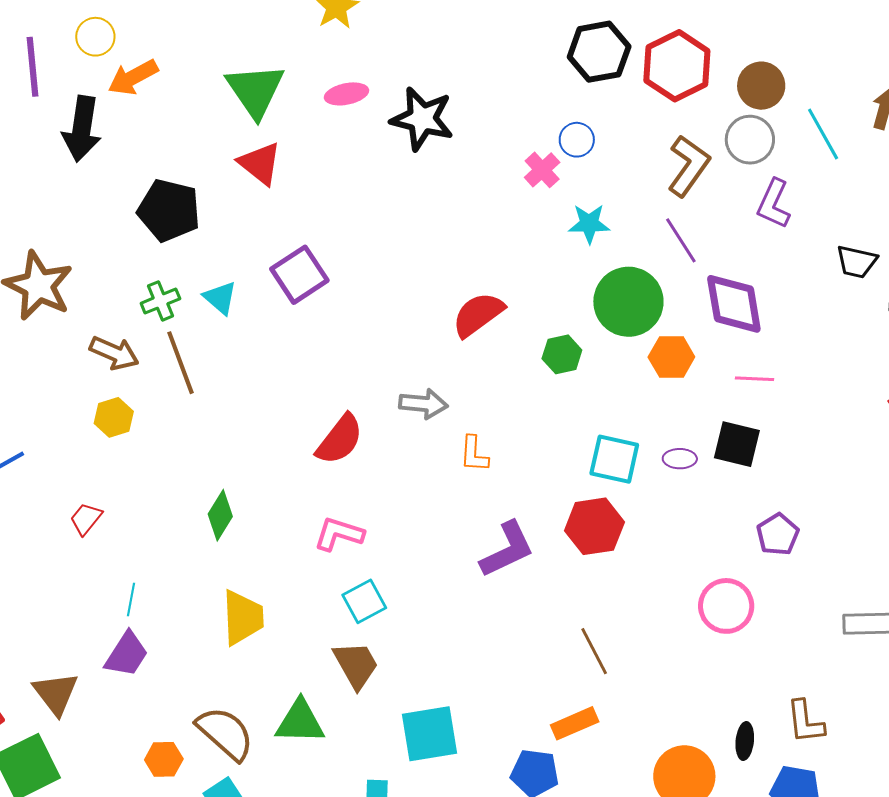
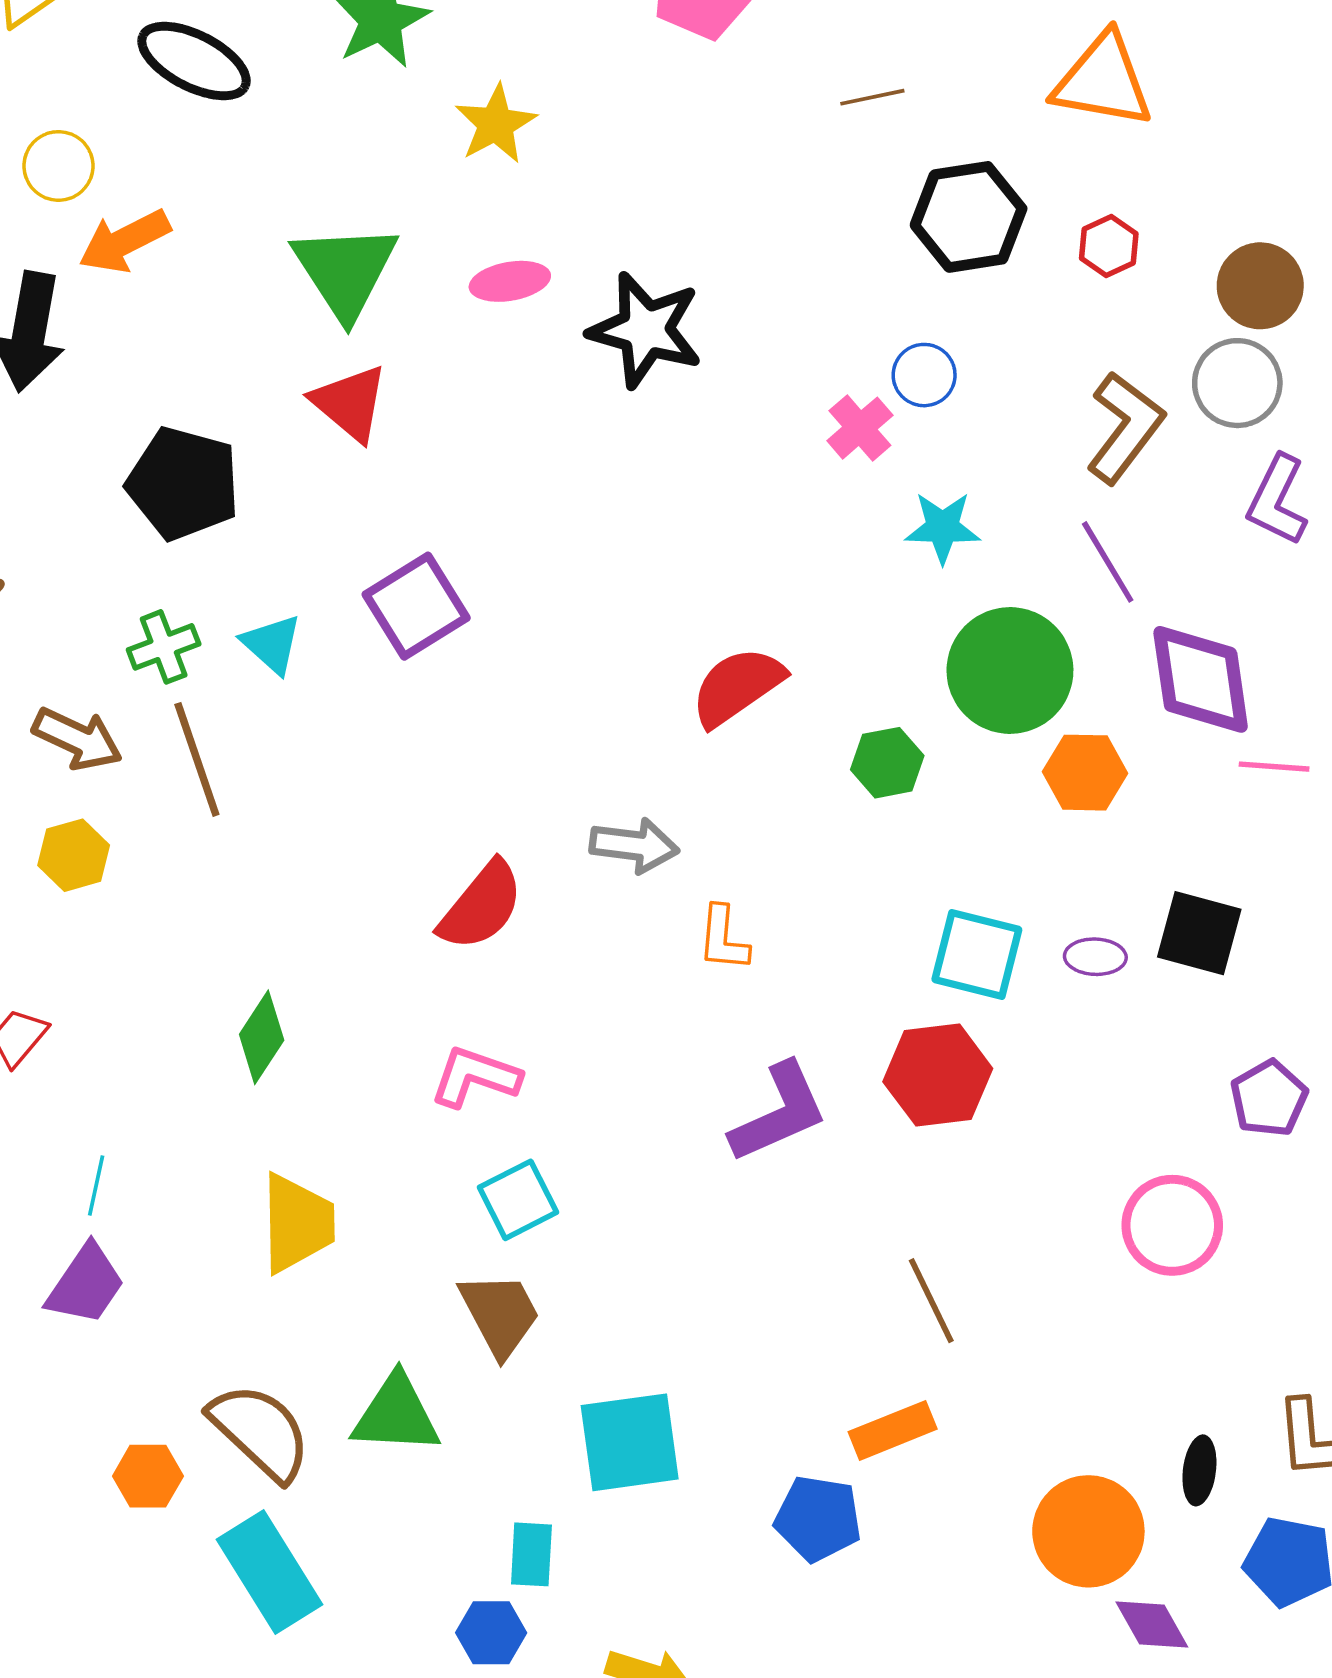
red hexagon: (677, 66) -> (1109, 246), size x0.5
pink line: (754, 379) -> (1274, 767), moved

